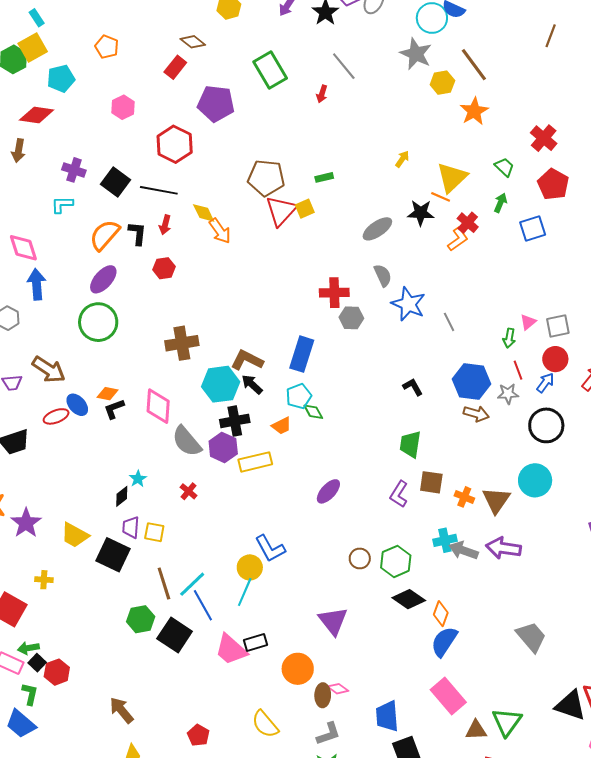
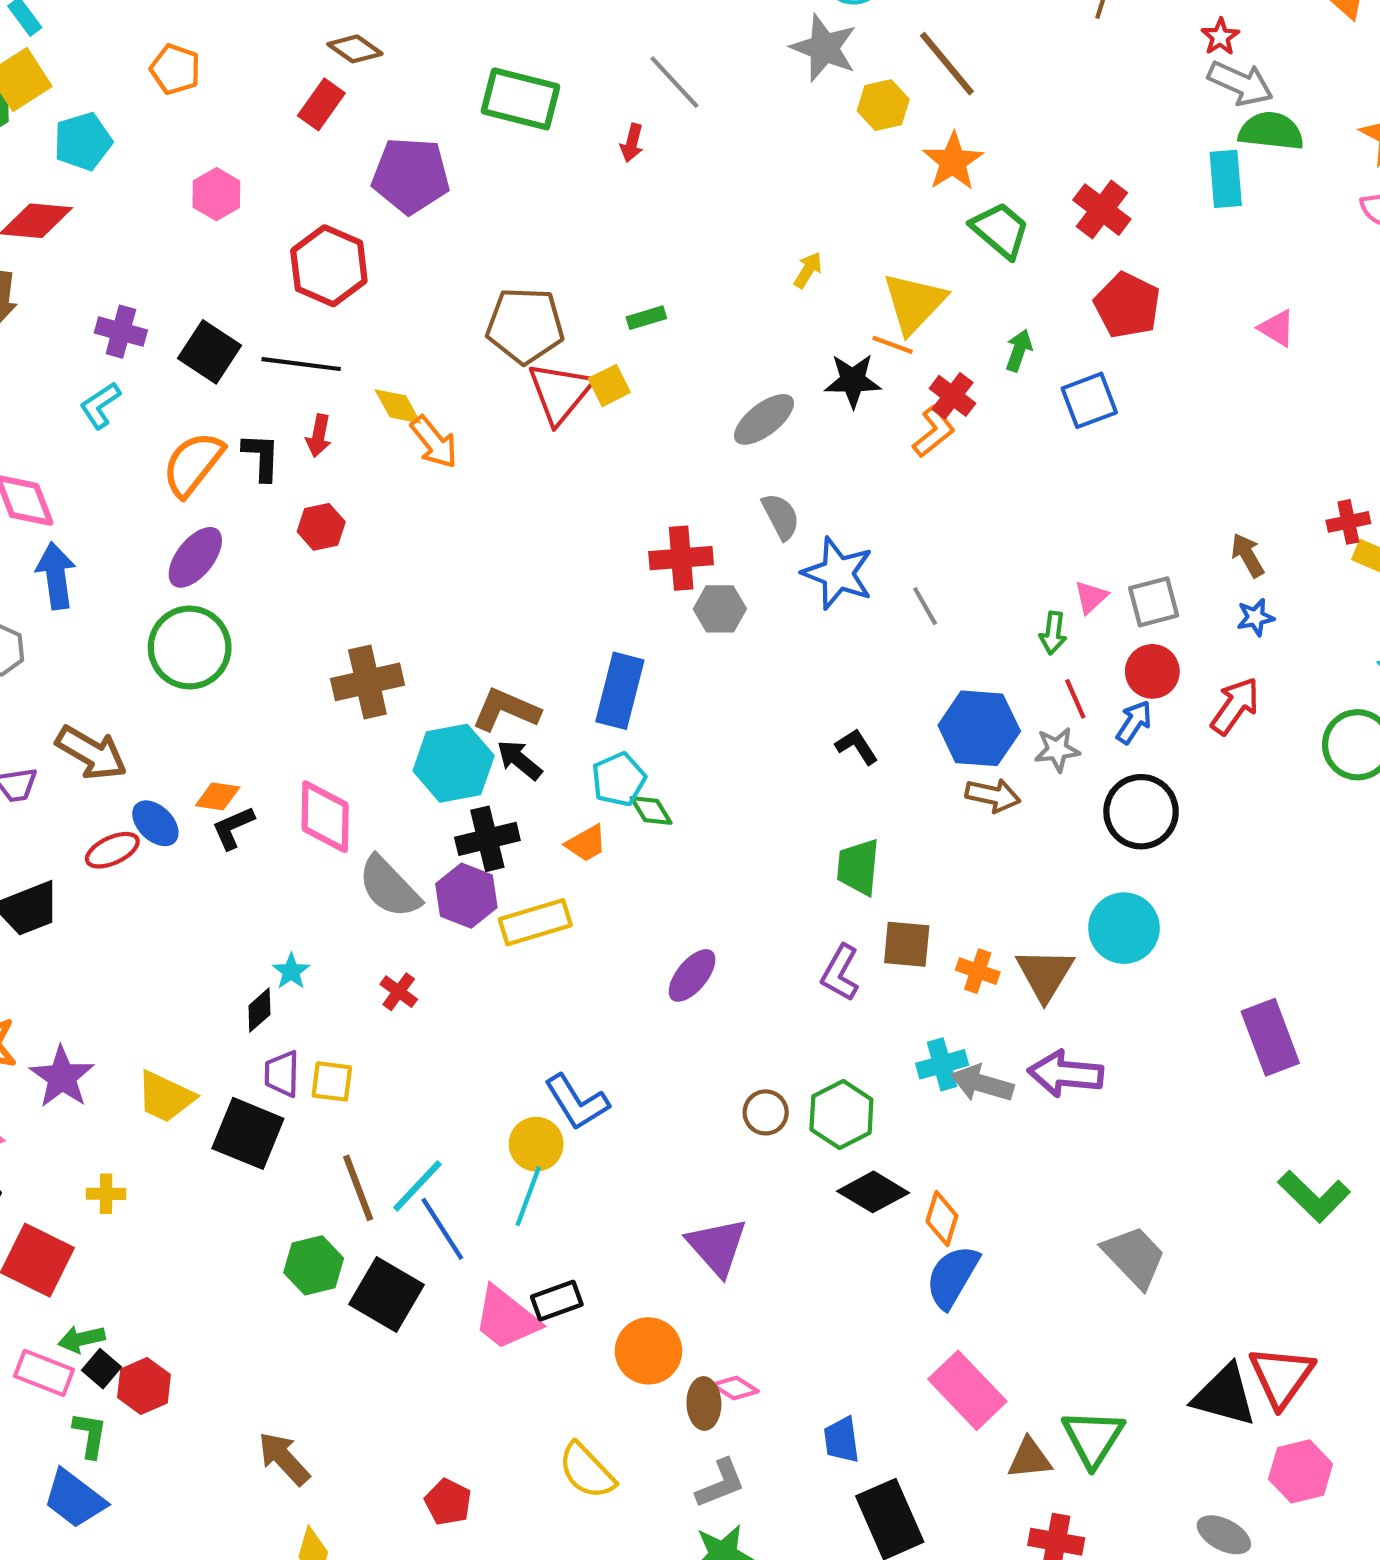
green rectangle: (270, 70) -> (521, 99), turned -42
green trapezoid: (504, 167) -> (1000, 230), moved, size x1.4
cyan L-shape: (62, 205) -> (100, 405), turned -30
blue trapezoid: (387, 716) -> (841, 1440), size x0.7

